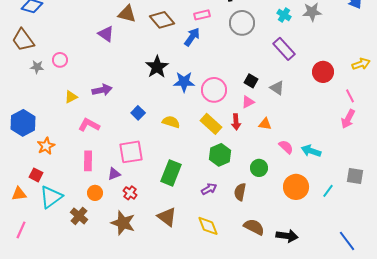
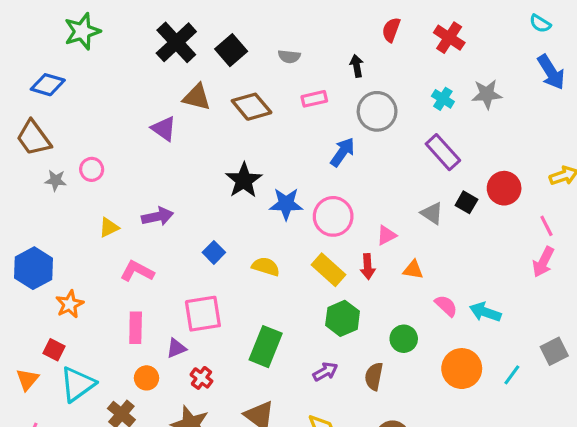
blue arrow: (192, 37) -> (343, 152), moved
black square: (251, 81) -> (466, 202), moved
gray square: (355, 176) -> (554, 351), turned -36
orange triangle: (19, 194) -> (27, 380), turned -42

